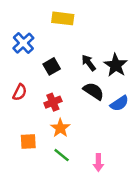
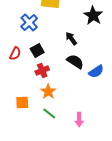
blue cross: (23, 43) -> (29, 22), moved
black star: (116, 65) -> (93, 16), moved
black square: (52, 66) -> (37, 50), moved
red semicircle: (20, 92) -> (15, 54), moved

